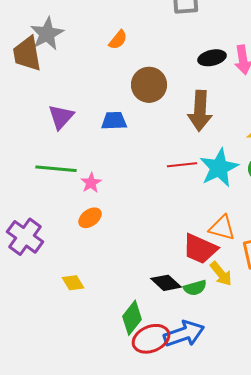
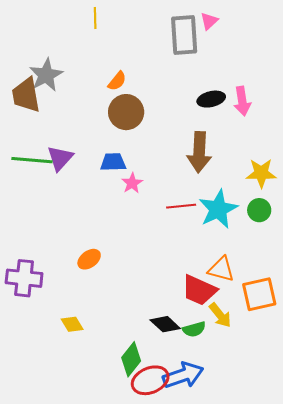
brown circle: (149, 85) -> (126, 112), moved
green line: (56, 169) -> (32, 160), moved
pink star: (91, 183) -> (132, 183), moved
purple cross: (25, 237) -> (24, 278), turned -30

